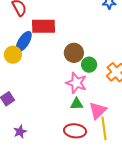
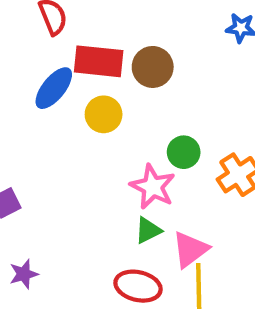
brown circle: (74, 53) -> (153, 67), moved
yellow circle: (13, 55) -> (104, 114), moved
green triangle: (77, 104) -> (148, 230), turned -32

